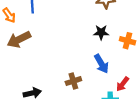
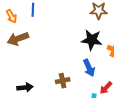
black star: (101, 32) -> (92, 40), size x1.5

